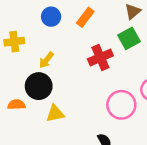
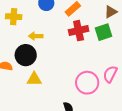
red cross: (100, 57) -> (79, 31), moved
yellow arrow: (46, 60) -> (36, 36), turned 40

